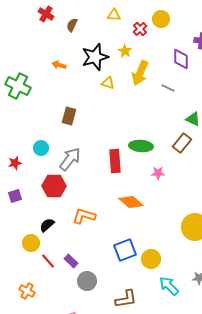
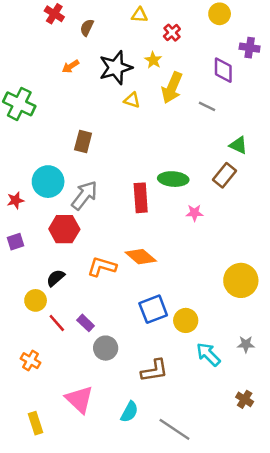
yellow circle: (161, 19) -> (220, 14), moved
orange arrow: (59, 65) -> (71, 66), moved, turned -48
cyan circle: (41, 148) -> (48, 182), size x1.6
orange diamond: (131, 202) -> (141, 257), moved

